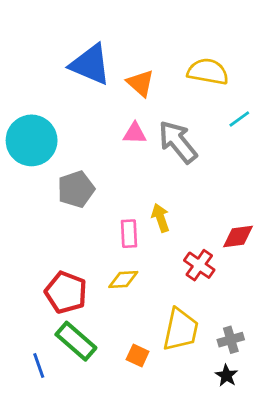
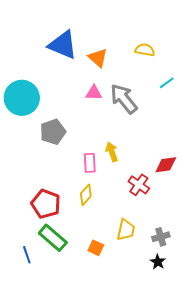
yellow semicircle: (208, 72) -> (145, 50), size x0.7
yellow diamond: (123, 279) -> (86, 195), turned -45
yellow trapezoid: (181, 330) -> (126, 230), size x0.7

